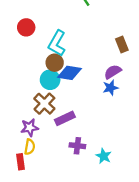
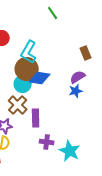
brown circle: (55, 63) -> (27, 69), size x1.5
purple rectangle: (65, 118) -> (36, 118), turned -66
cyan star: (104, 156) -> (70, 151), size x1.5

